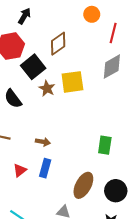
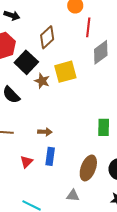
black arrow: (24, 16) -> (12, 15), turned 84
red line: (113, 33) -> (88, 27), moved

